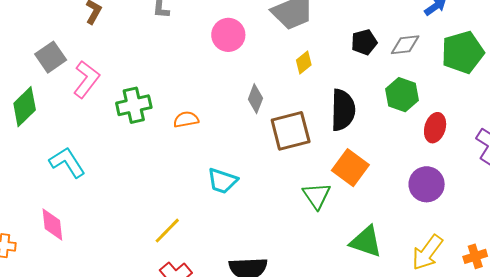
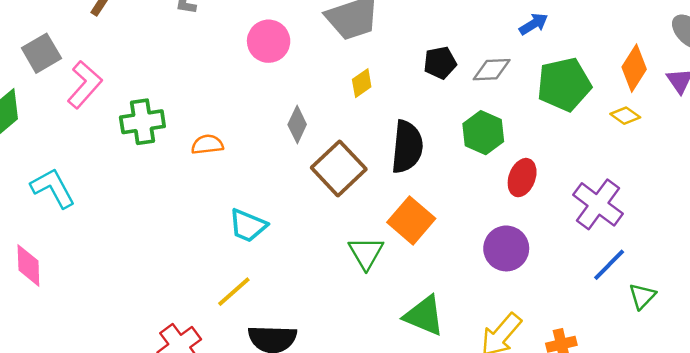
brown square: (291, 131) -> (339, 168), turned -33
yellow line: (167, 231) -> (234, 292), moved

